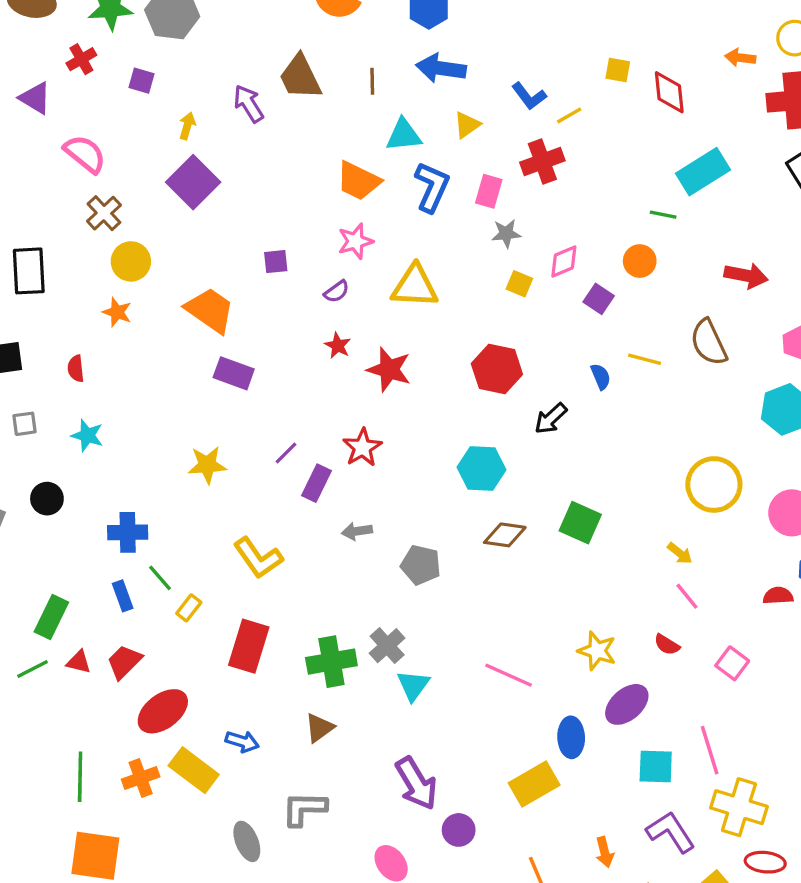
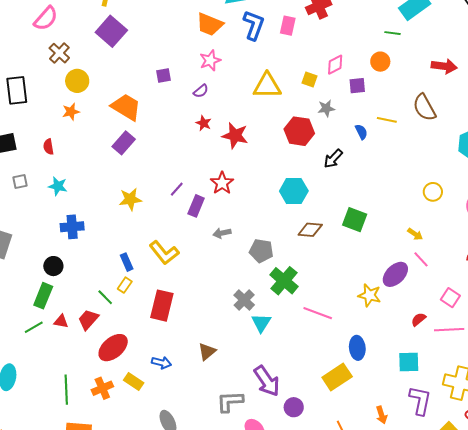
pink semicircle: (85, 154) -> (46, 18), turned 96
gray star: (506, 234) -> (326, 108), moved
yellow triangle: (415, 286) -> (267, 86), moved
purple square: (599, 299) -> (357, 86), turned -36
orange star: (117, 312) -> (71, 112), turned -30
purple rectangle: (234, 373) -> (124, 143), moved, turned -65
yellow circle: (714, 484) -> (433, 192), size x0.6
black circle: (47, 499) -> (53, 266), moved
blue cross: (128, 532) -> (72, 227), moved
green line: (160, 578) -> (105, 297), moved
blue rectangle: (123, 596) -> (127, 262), moved
red semicircle: (667, 645) -> (419, 319), moved, turned 112
green cross: (331, 662) -> (284, 281), moved, turned -36
purple ellipse: (627, 704) -> (395, 274), moved
pink line: (710, 750) -> (449, 330), moved, turned -72
yellow rectangle: (194, 770) -> (134, 381), size x0.7
gray L-shape: (304, 809) -> (230, 402), moved
purple L-shape: (671, 832) -> (420, 401), turned 48

